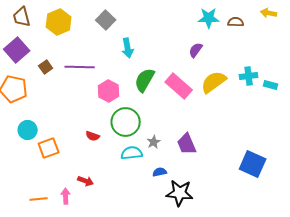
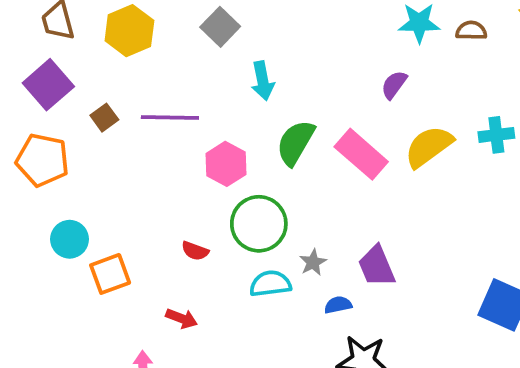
blue semicircle: (160, 172) -> (338, 305), moved
red arrow: (86, 181) -> (182, 318), moved

